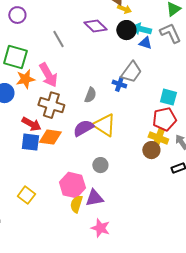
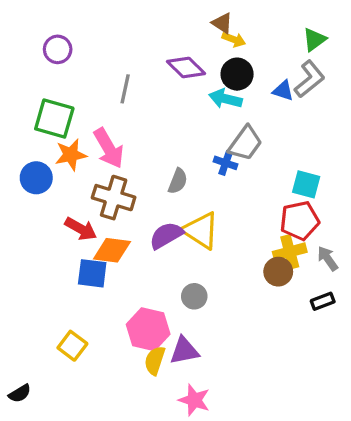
cyan arrow: (141, 29) -> (226, 99), moved
gray L-shape: (170, 33) -> (309, 79), turned 75
gray line: (58, 39) -> (125, 89), turned 42
blue triangle: (145, 43) -> (283, 91), moved
yellow cross: (158, 138) -> (290, 252), turned -36
blue square: (30, 142) -> (92, 273), moved

